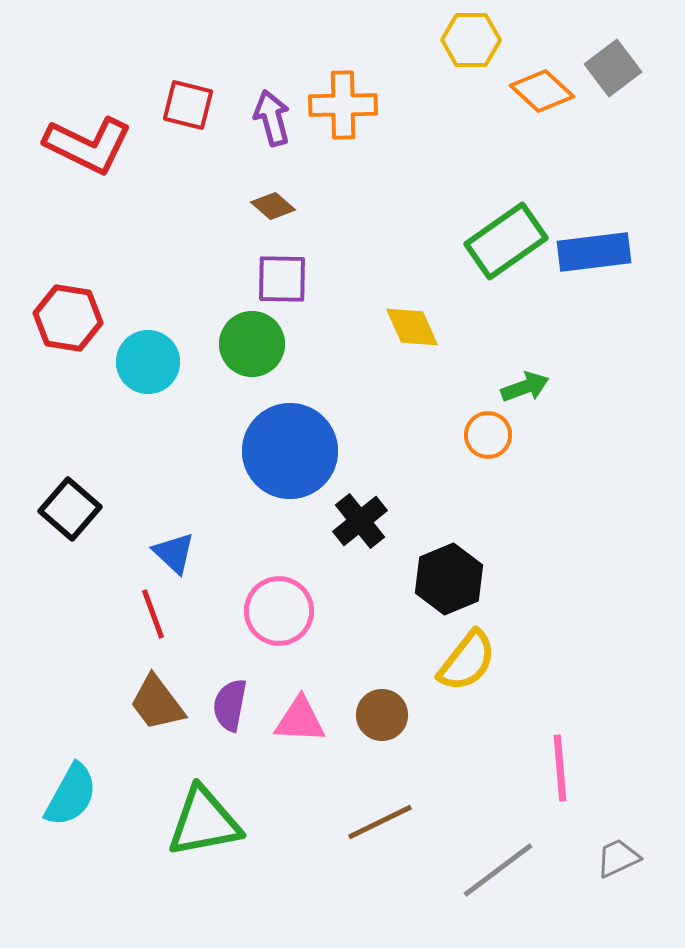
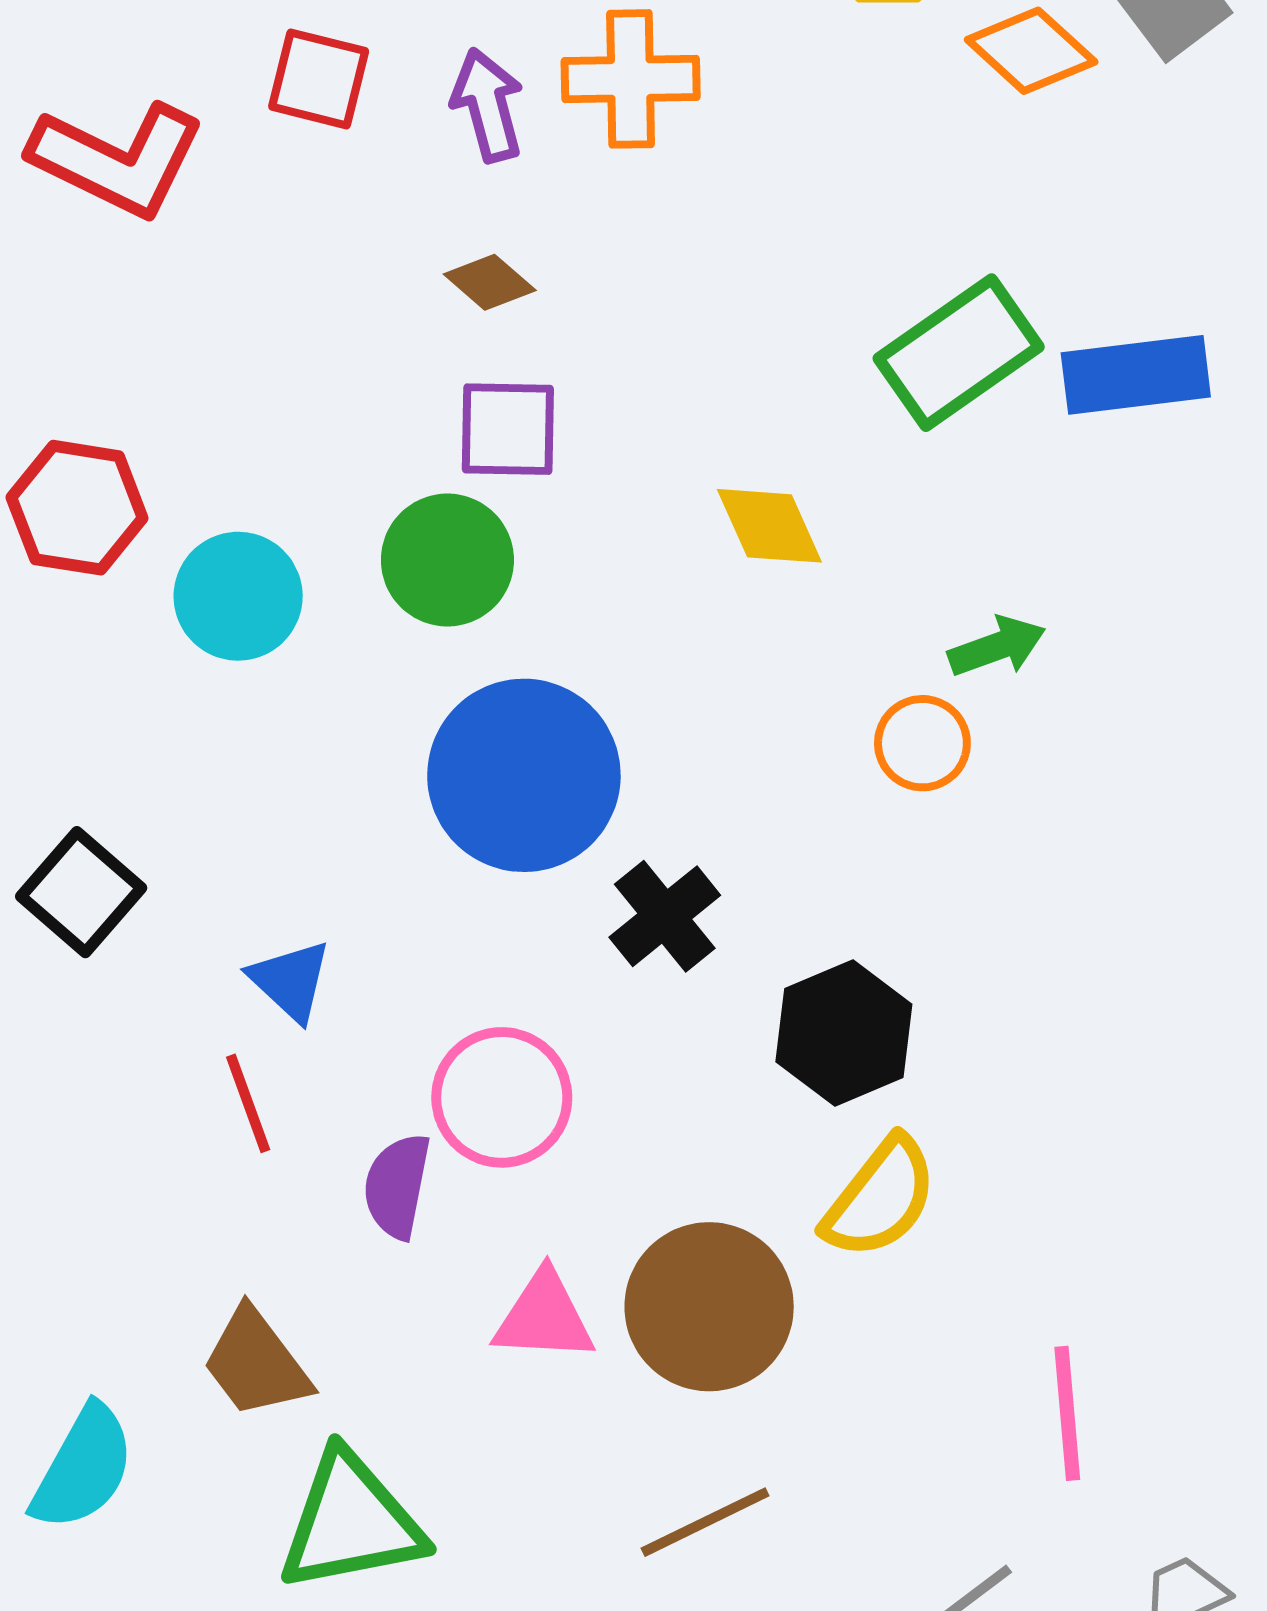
brown trapezoid: (157, 703) -> (256, 1363), moved
purple semicircle: (230, 705) -> (397, 1186), moved
brown circle: (382, 715) -> (709, 1307), size x1.6

